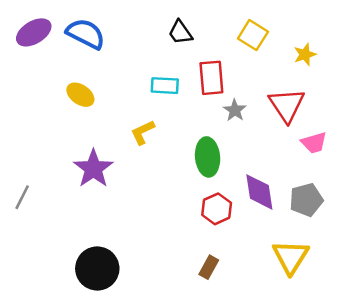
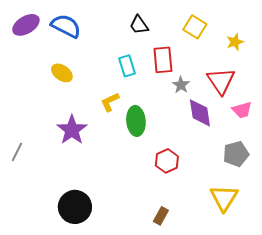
cyan rectangle: (165, 86) -> (127, 66), turned 70
green ellipse: (208, 157) -> (136, 121), moved
purple diamond: (259, 192) -> (200, 113), moved
brown rectangle: (209, 267) -> (161, 216), moved

